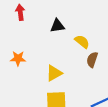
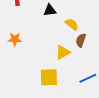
yellow triangle: (54, 73) -> (63, 52), moved

